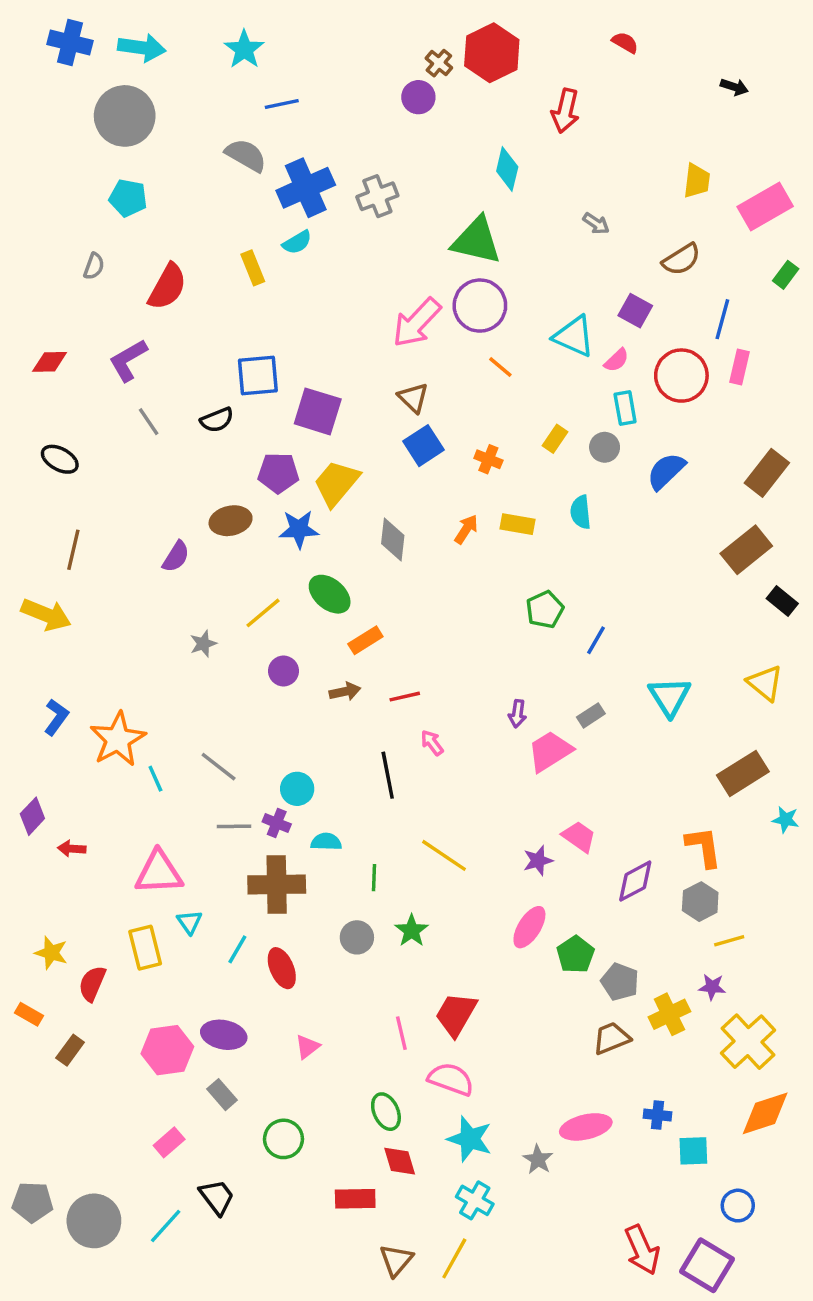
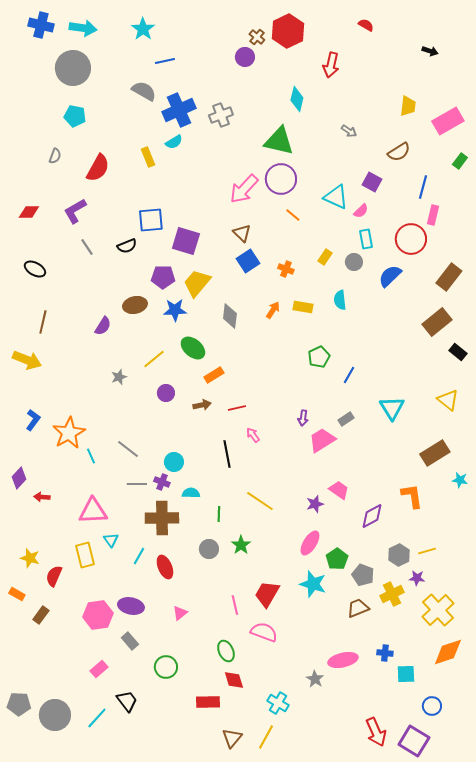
red circle: (681, 376) -> (411, 239), moved
gray hexagon: (700, 902) -> (399, 555), moved
cyan star: (470, 1139) -> (313, 584), moved

